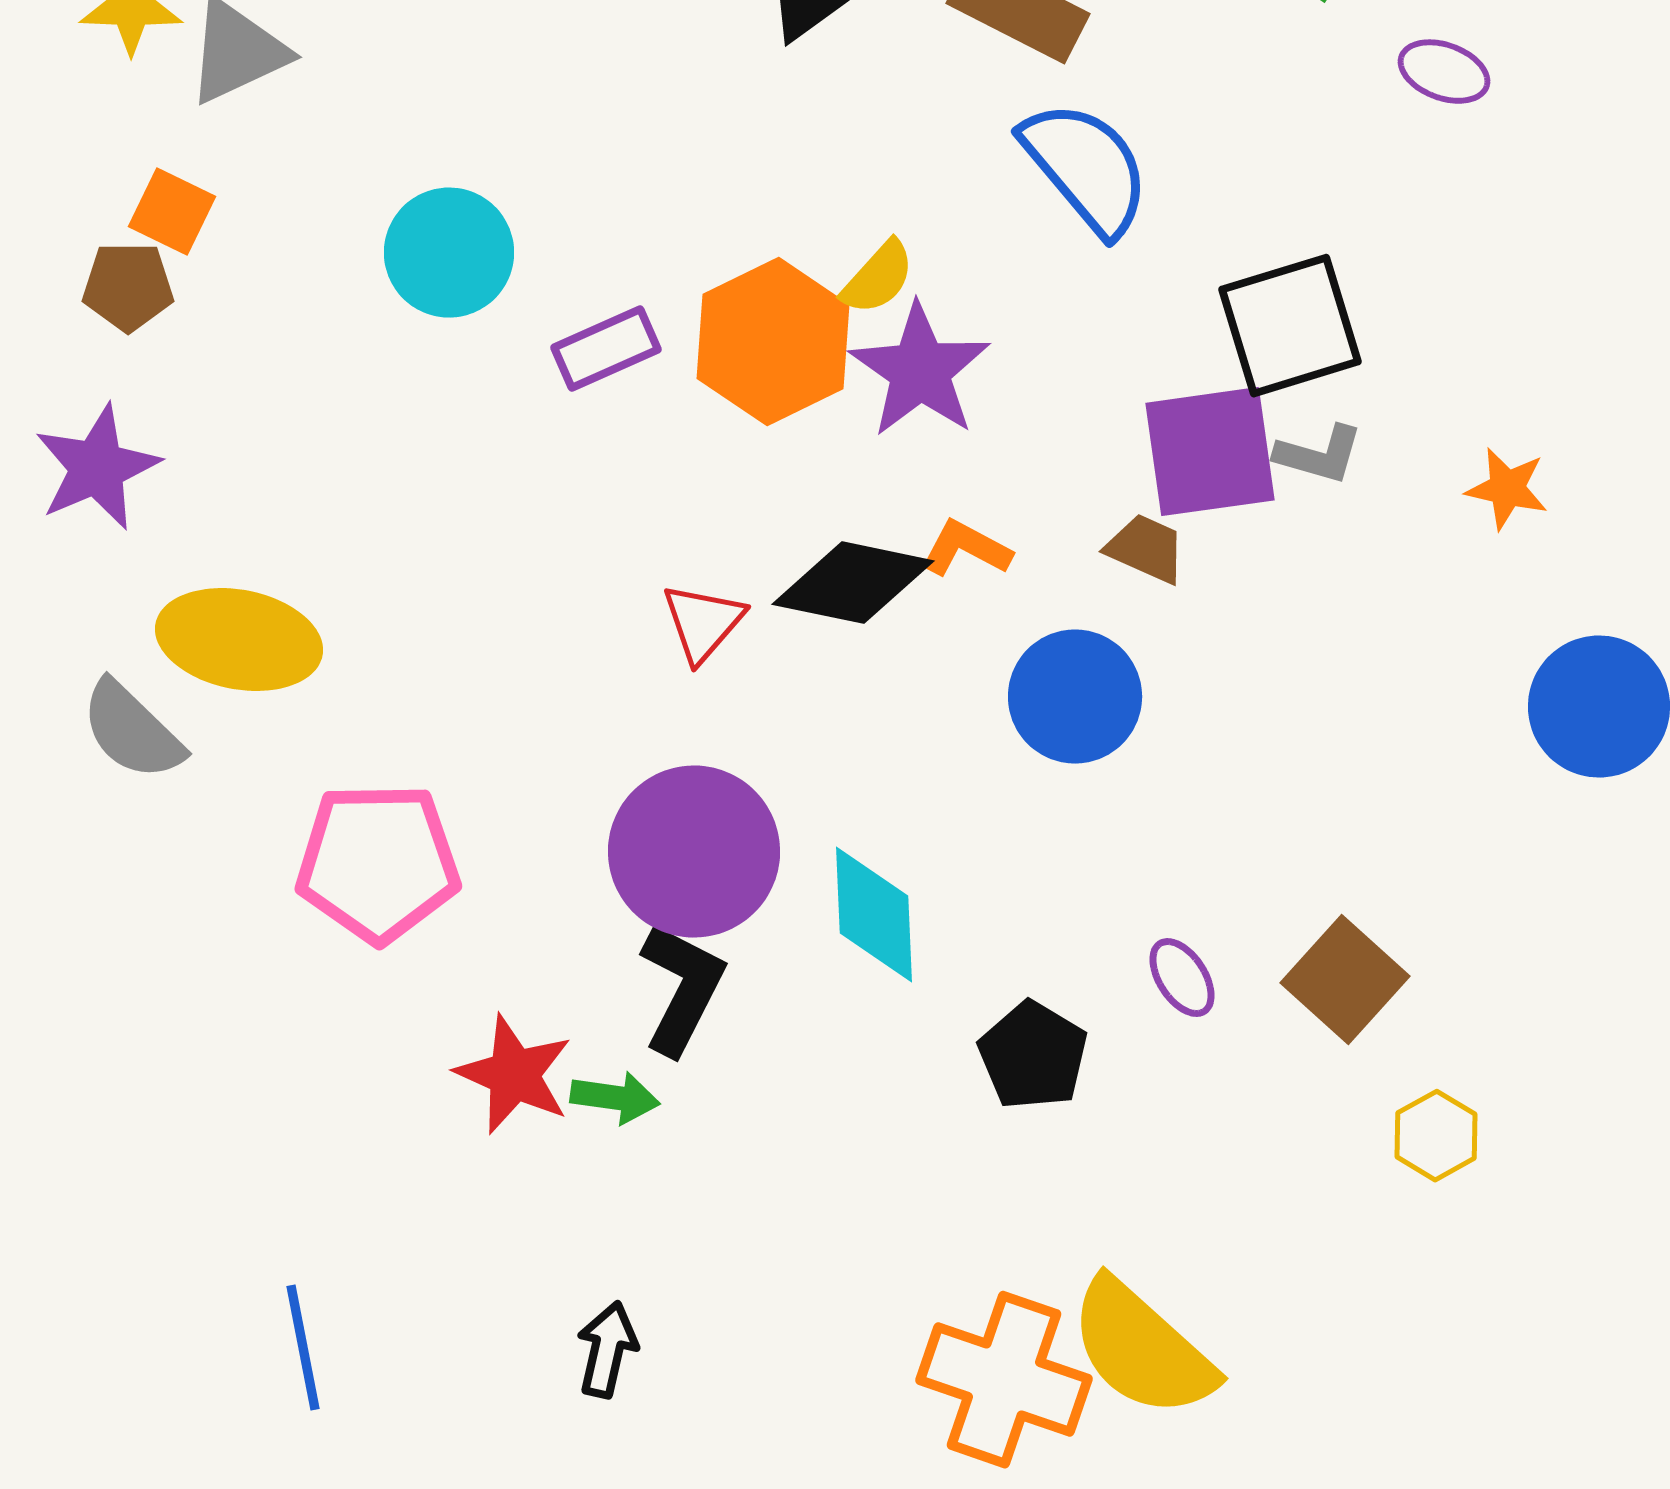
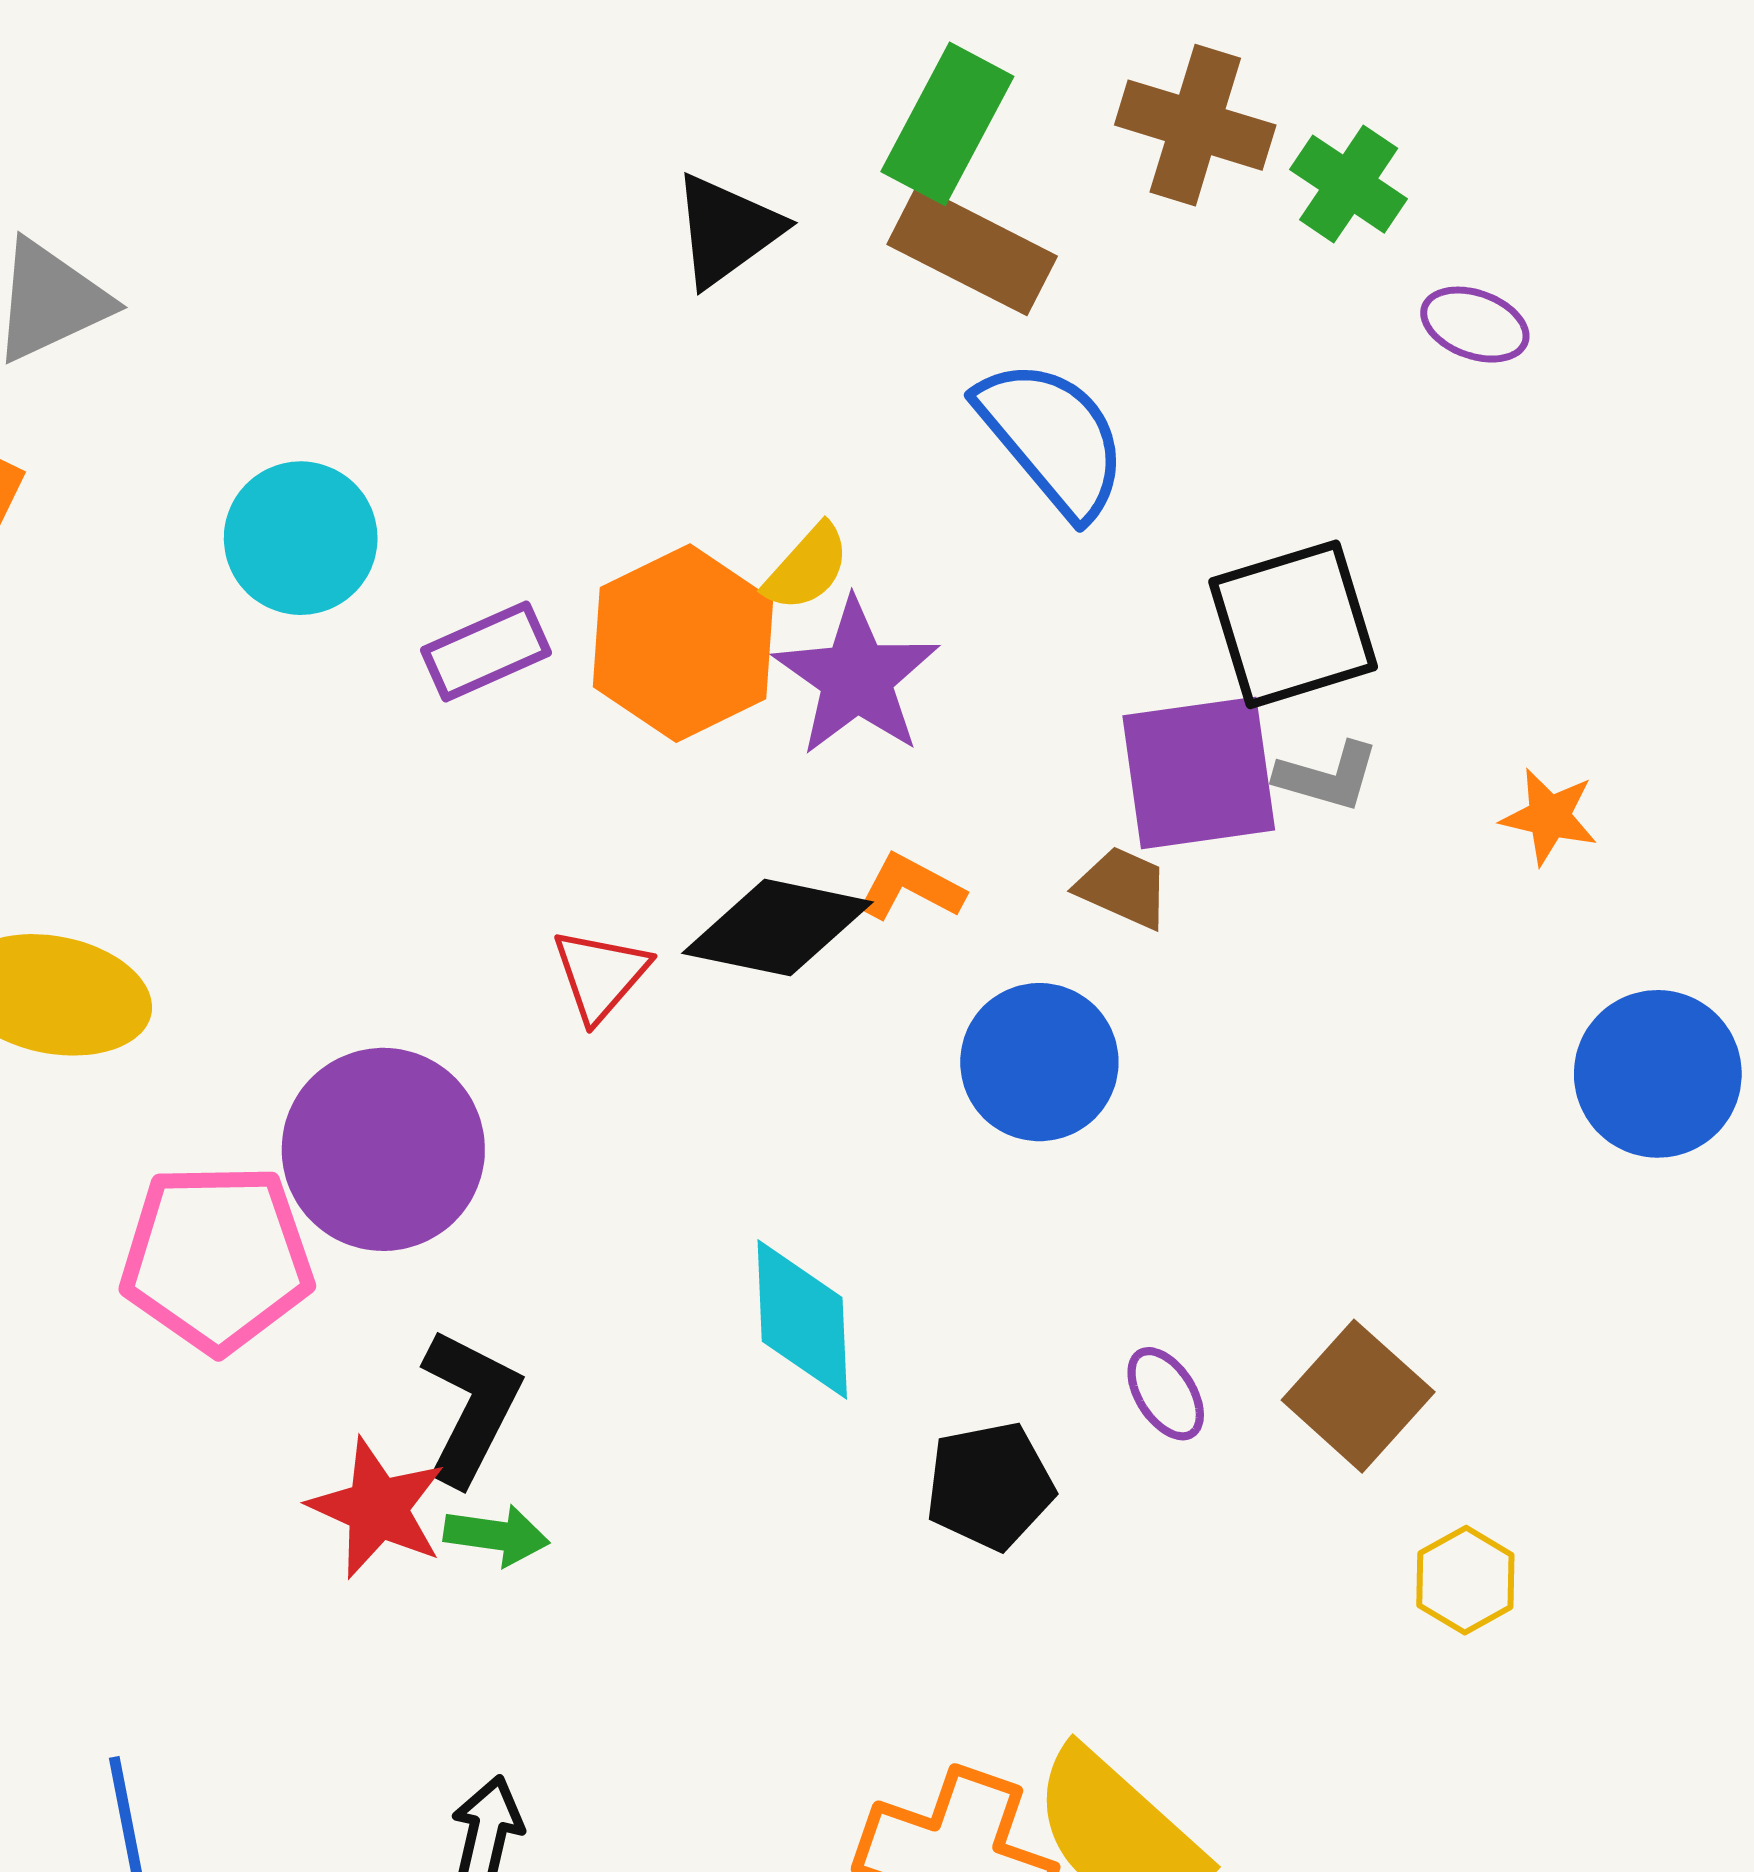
purple circle: (694, 852) -> (383, 1149), moved
black L-shape: (682, 989) -> (471, 1407), moved
black pentagon: (1033, 1056) -> (990, 1486), turned 30

